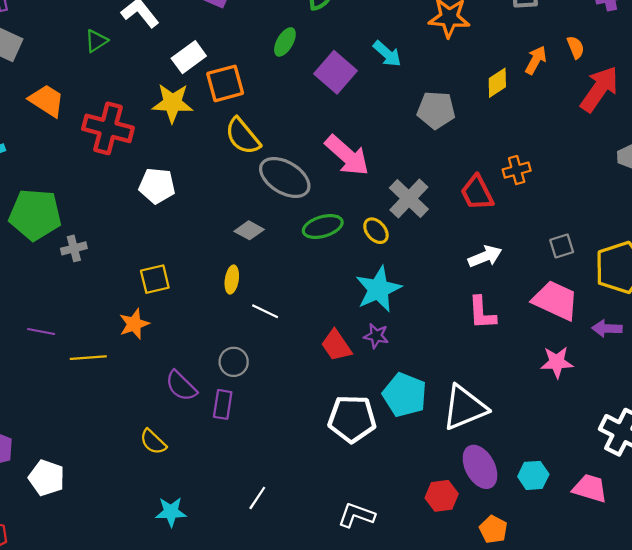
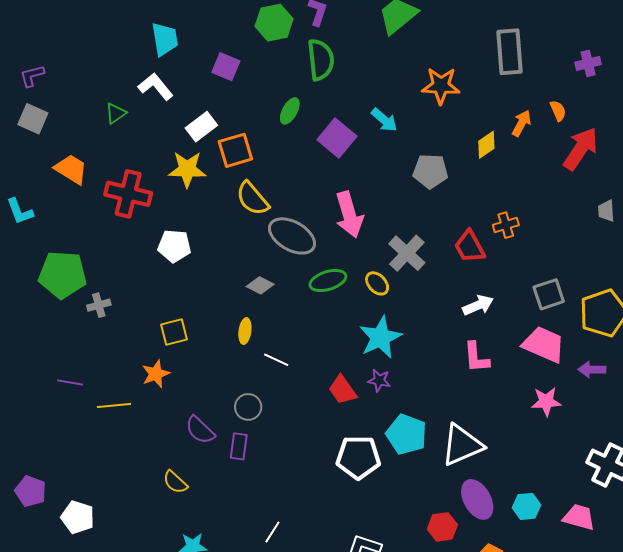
pink arrow: (347, 155) -> (349, 215), turned 33
gray square: (562, 246) -> (549, 294), size x1.4

